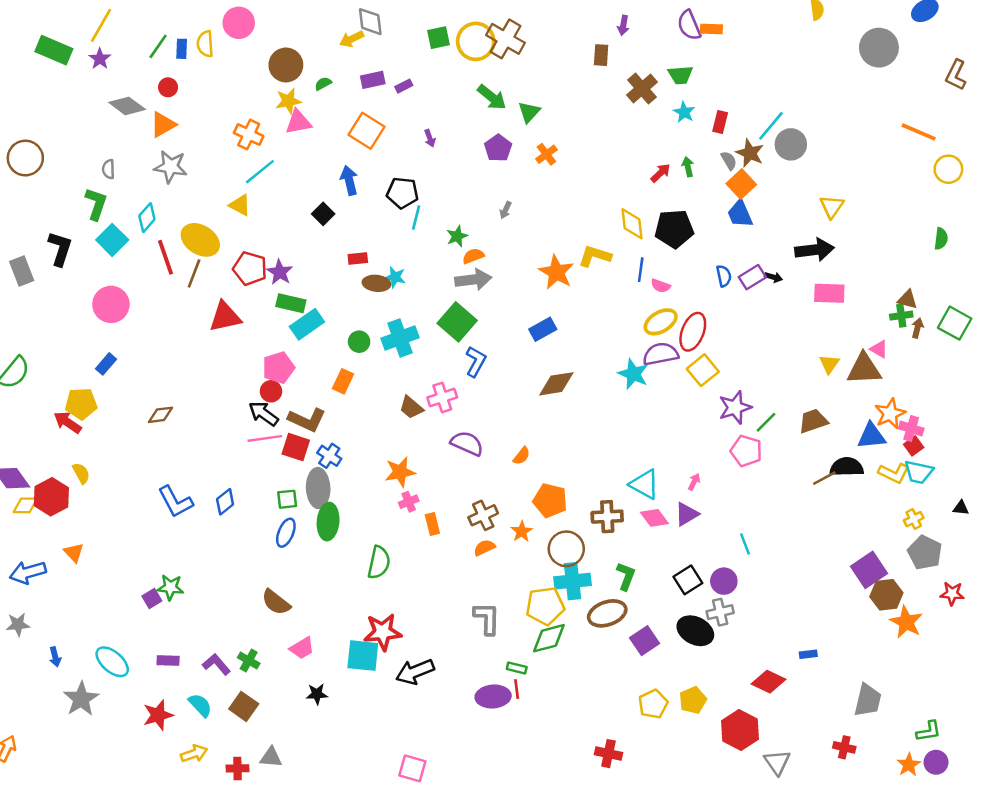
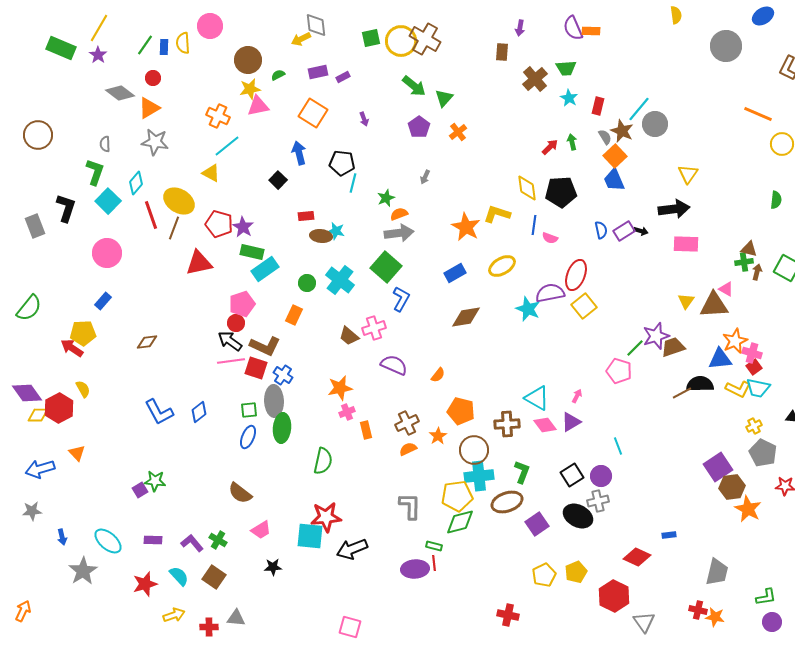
yellow ellipse: (661, 322) -> (502, 266), moved
cyan cross: (400, 338) -> (340, 280), turned -32
purple star: (735, 407) -> (656, 336), moved
orange star: (909, 765) -> (715, 617), moved, turned -30

